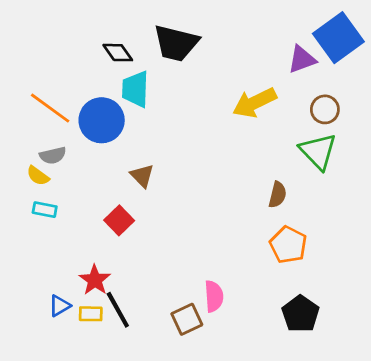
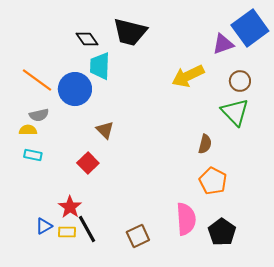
yellow semicircle: (38, 176) -> (28, 130), turned 144
pink semicircle: (214, 296) -> (186, 219), moved, size x1.4

